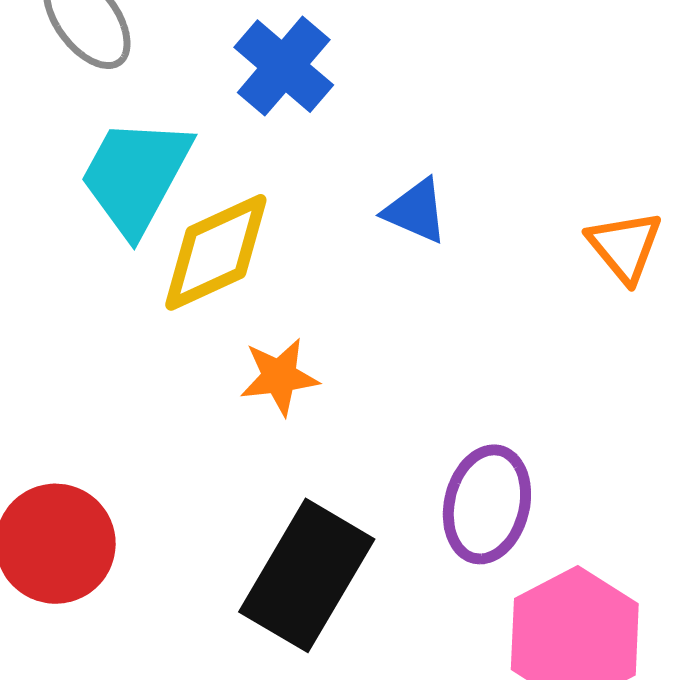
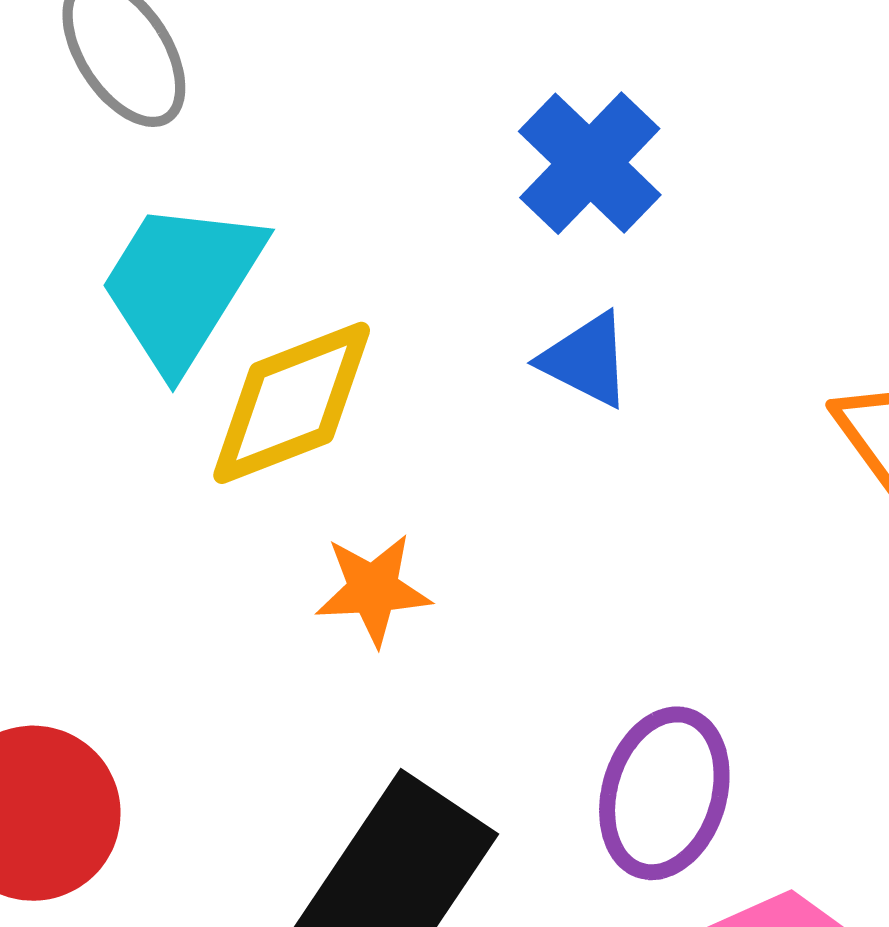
blue cross: (284, 66) -> (590, 163), moved

